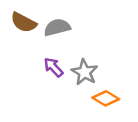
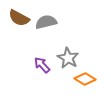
purple arrow: (53, 67) -> (42, 65), moved

